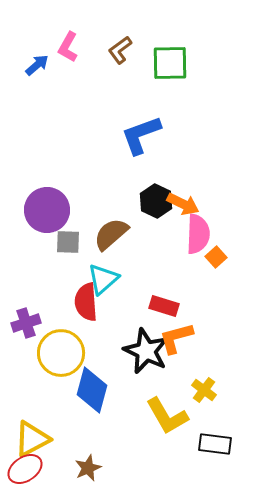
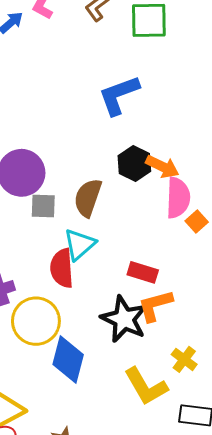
brown semicircle: (111, 234) -> (88, 198), turned -30

